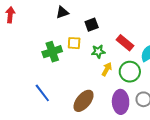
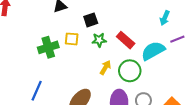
green star: (98, 51) -> (99, 40), moved
blue line: (42, 93) -> (37, 91), turned 60

